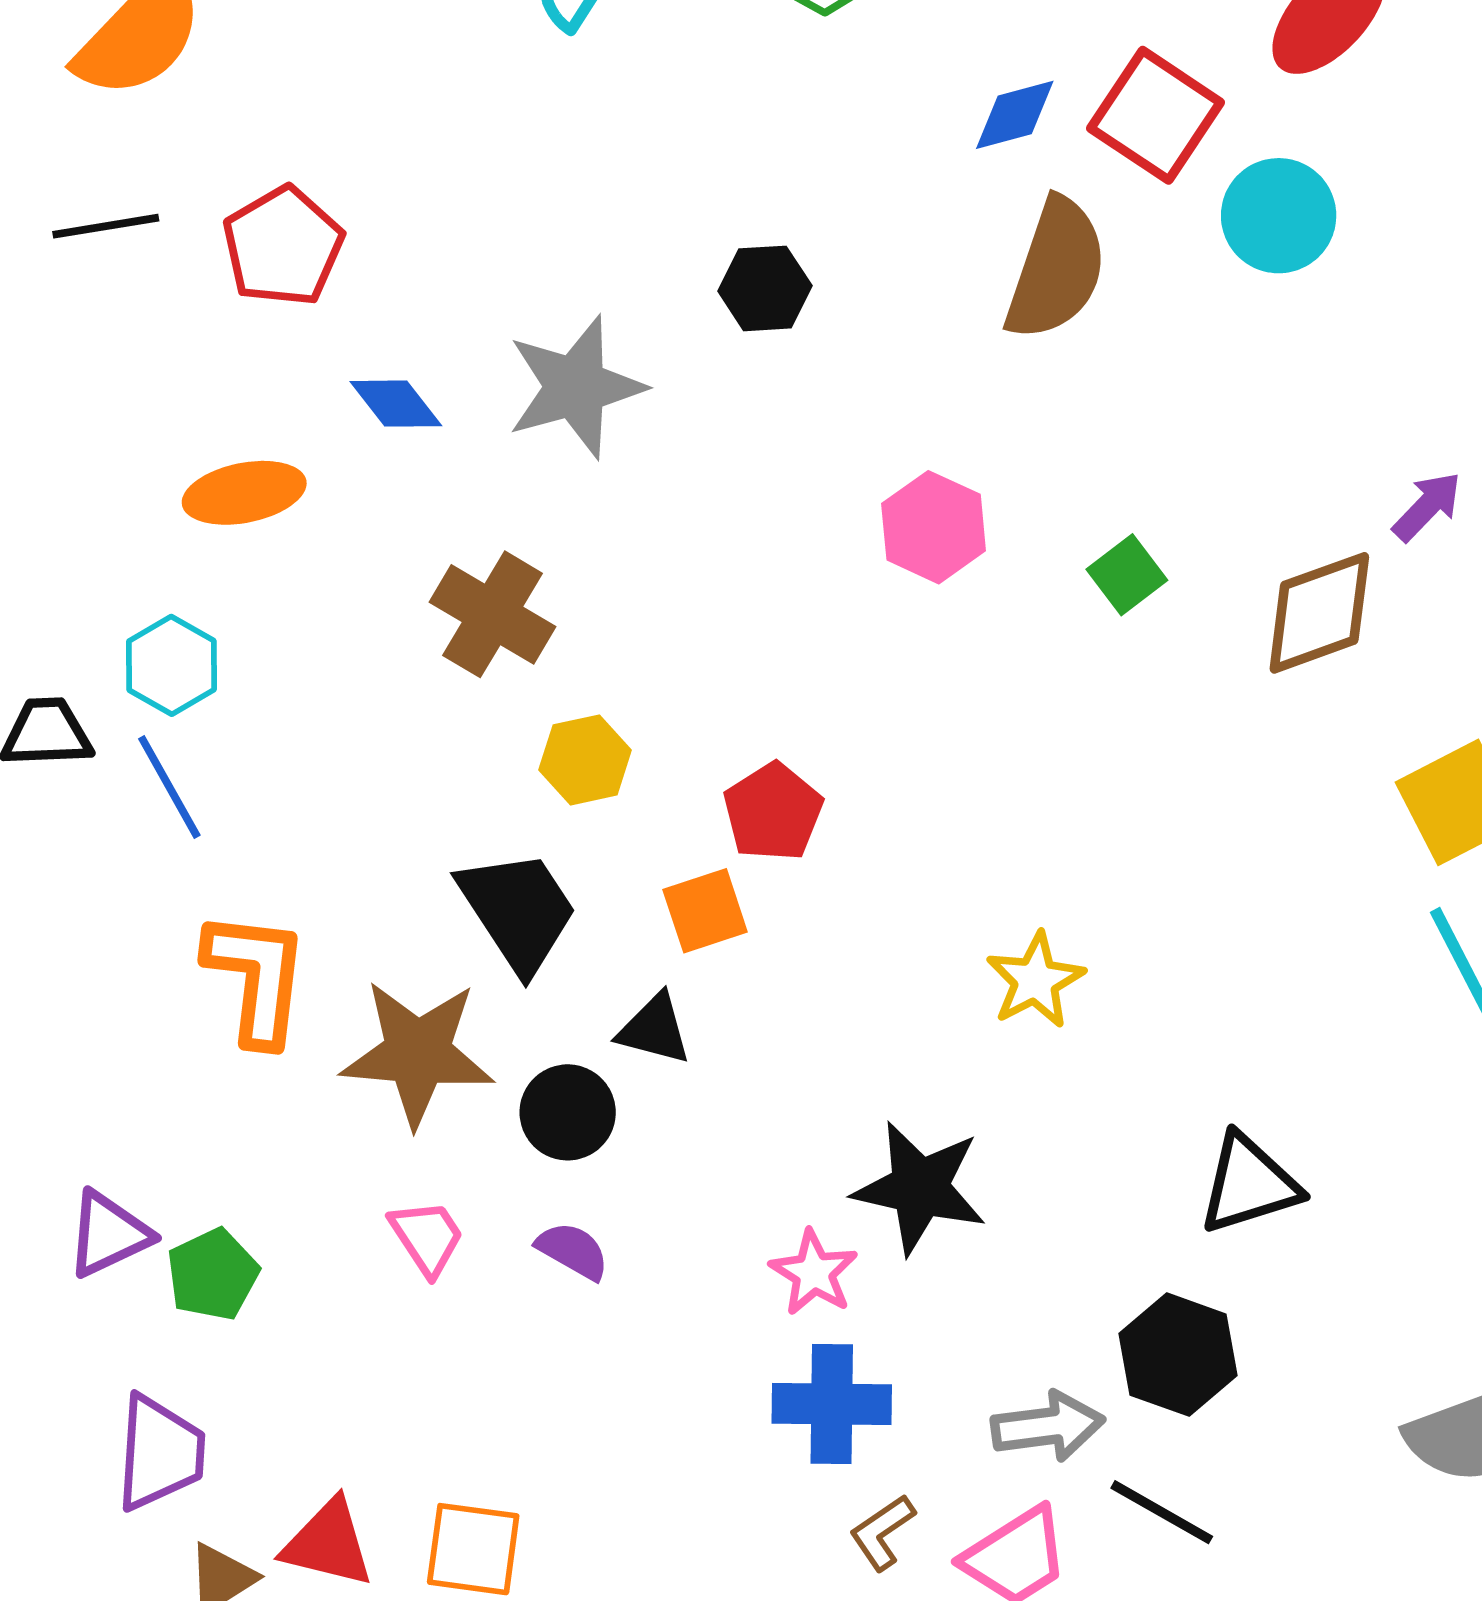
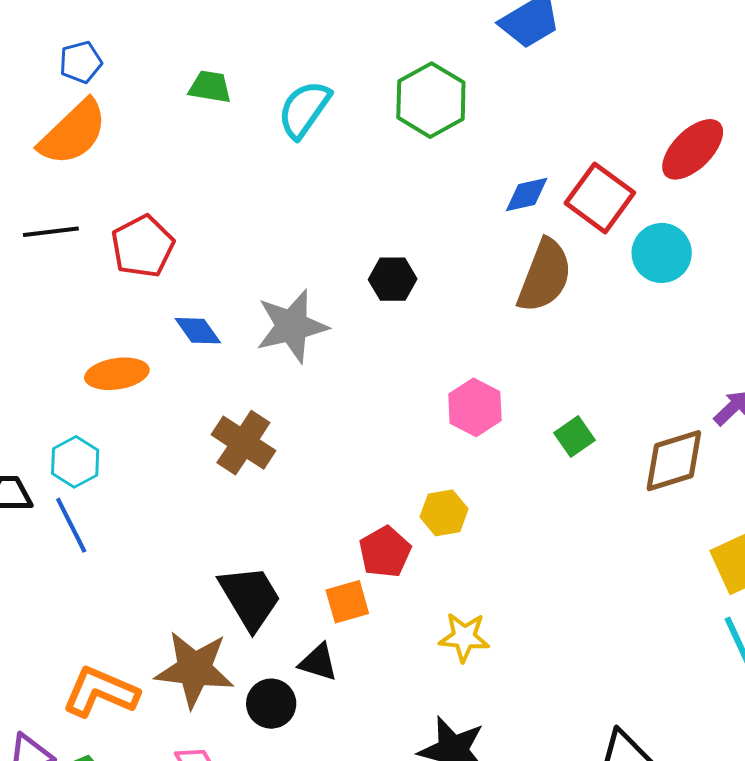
yellow hexagon: (585, 760) -> (444, 513), moved
orange L-shape: (256, 977) -> (100, 692), moved, turned -76
yellow star: (1035, 980) -> (464, 637), moved, turned 30

